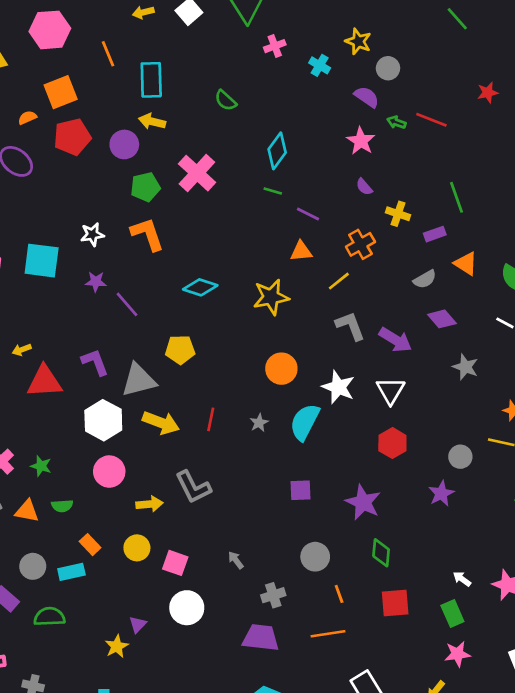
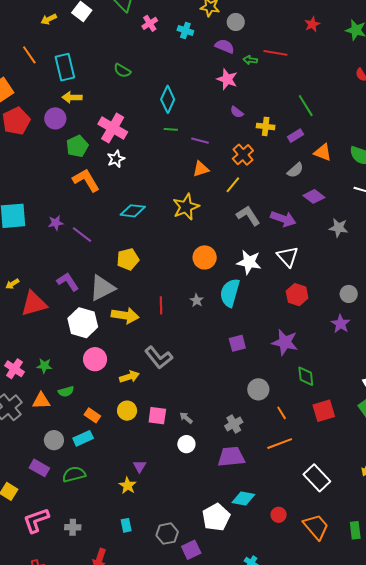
white star: (92, 234) -> (116, 159), moved
gray arrow: (236, 560) -> (186, 418), moved
white circle: (187, 608) -> (186, 444), moved, size x0.7

